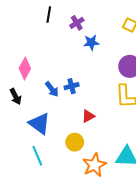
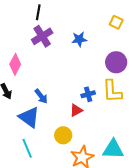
purple cross: (77, 23) -> (42, 36), moved, size x1.5
blue cross: (72, 86) -> (88, 94), moved
blue arrow: (52, 89) -> (41, 96), moved

